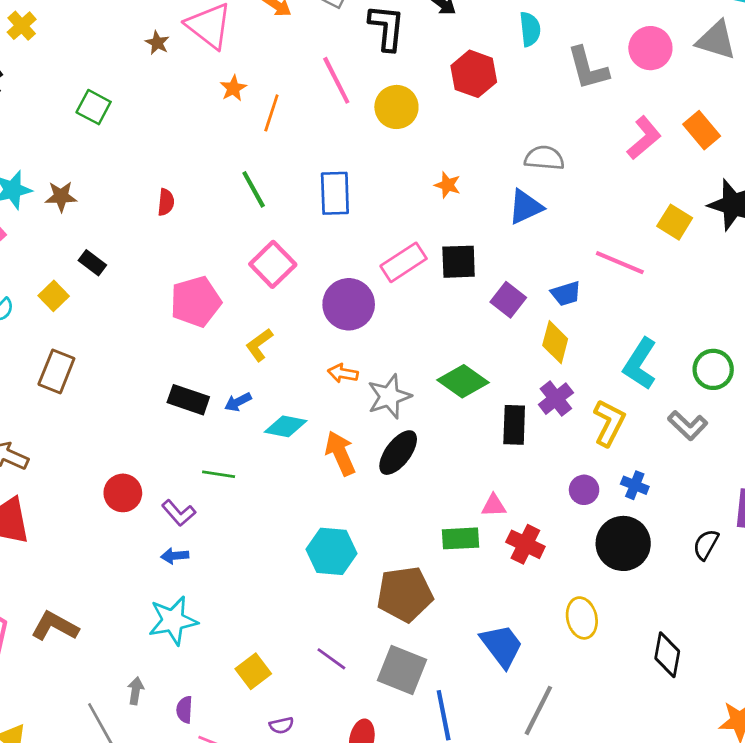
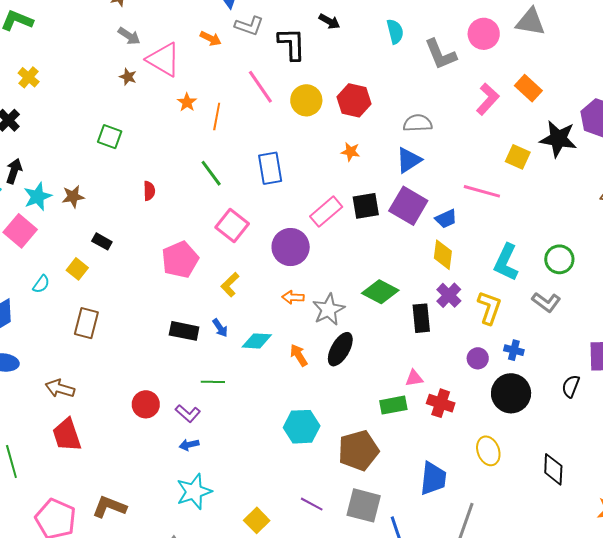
red hexagon: (474, 74) -> (354, 100), moved
green square: (94, 107) -> (110, 137), moved
purple square: (508, 300) -> (408, 206), moved, size x1.5
blue arrow: (238, 402) -> (220, 328), turned -90
orange arrow: (340, 453) -> (299, 355), size x0.7
blue trapezoid: (502, 646) -> (433, 478), turned 51

